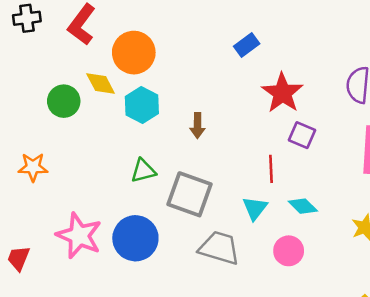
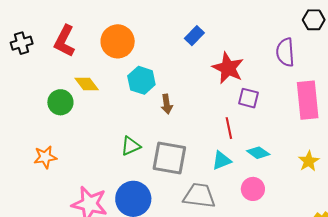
orange circle: (134, 53) -> (118, 41), moved
cyan hexagon: (142, 105) -> (141, 80), moved
cyan triangle: (255, 208) -> (222, 160), turned 40

